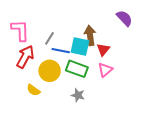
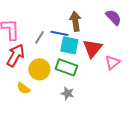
brown arrow: (90, 35) -> (75, 21), moved
red triangle: (103, 50) -> (92, 48), size x1.5
blue line: (61, 51) -> (59, 33), moved
pink triangle: (105, 70) -> (112, 62), moved

